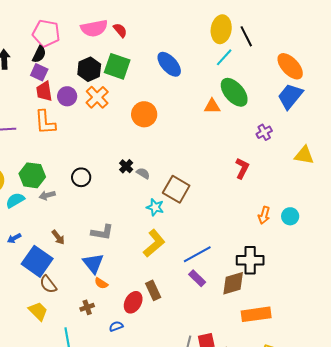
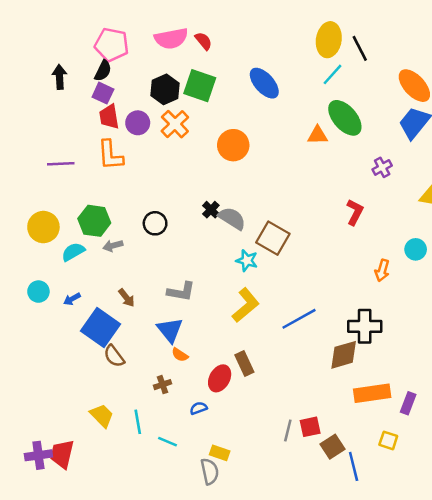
gray semicircle: (143, 173) -> (232, 218), size x1.6
cyan circle: (290, 216) -> (416, 249), moved
purple rectangle: (197, 278) -> (408, 403), moved, turned 66
yellow trapezoid: (38, 311) -> (102, 416), moved

